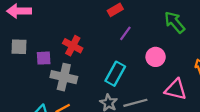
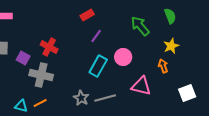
purple square: (44, 58) -> (23, 58), turned 32
cyan rectangle: (115, 74) -> (98, 66), moved

